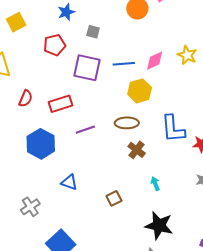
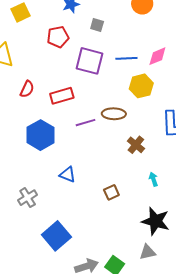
brown ellipse: (127, 123) -> (114, 114), moved

